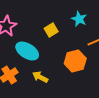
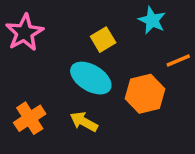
cyan ellipse: (27, 51) -> (91, 78), moved

